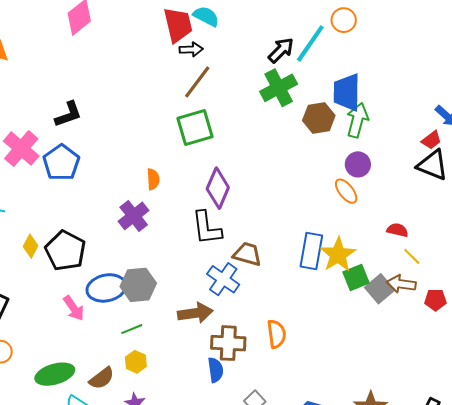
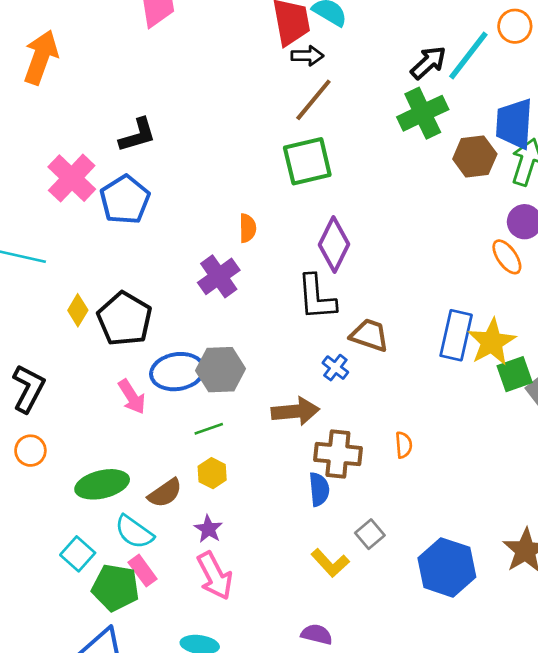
blue cross: (223, 279) -> (335, 368), size x0.6
orange semicircle: (276, 334) -> (404, 445), size x0.7

